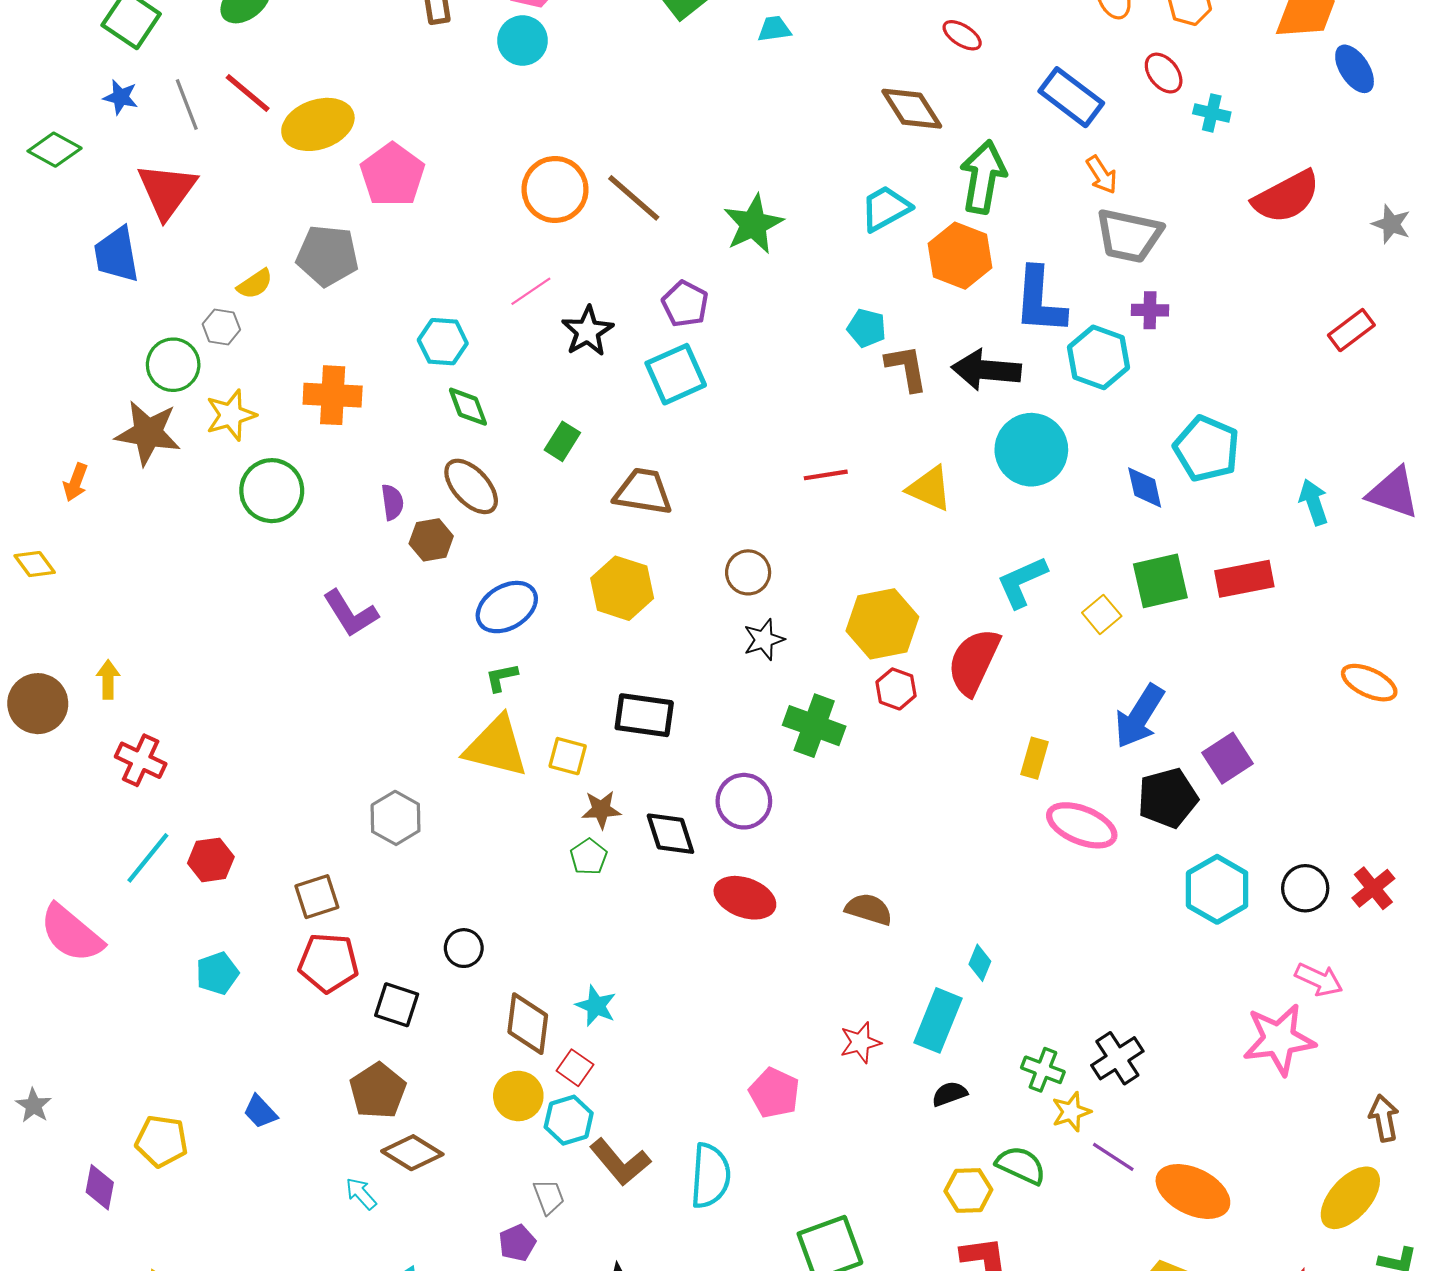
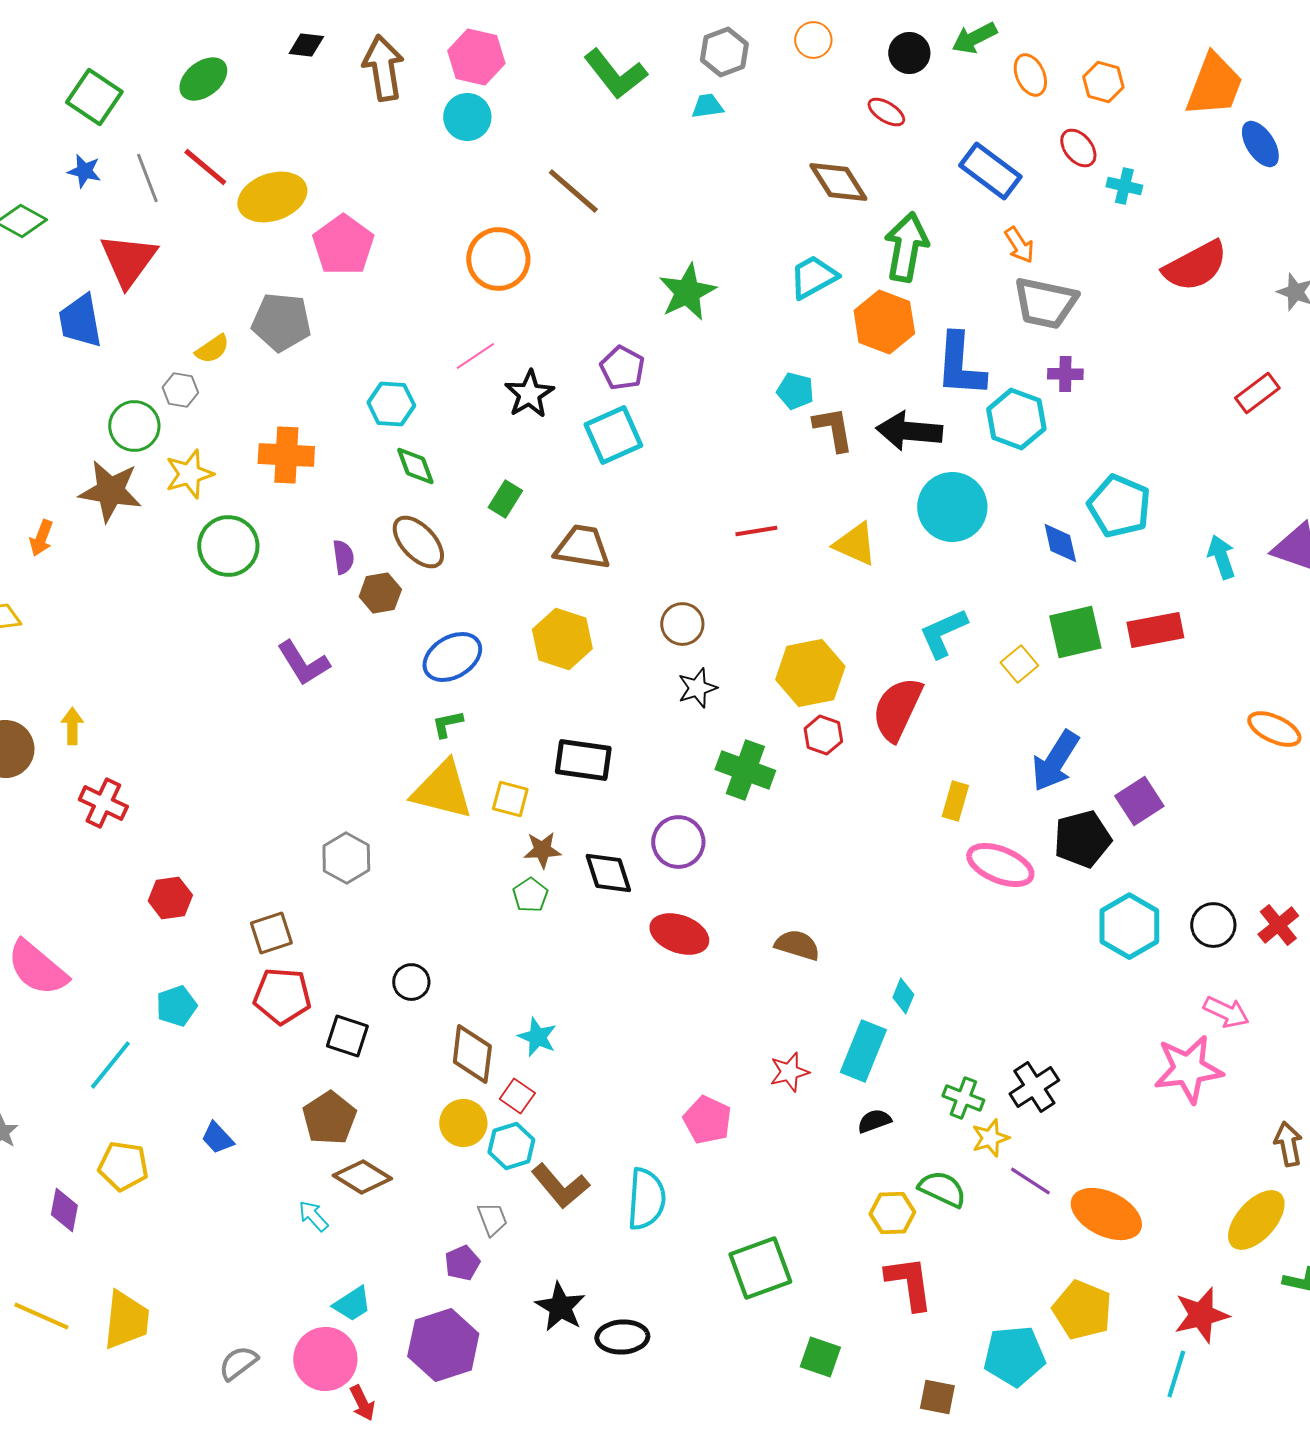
brown line: (634, 198) -> (573, 191), moved
cyan line: (148, 858) -> (110, 1065), moved

